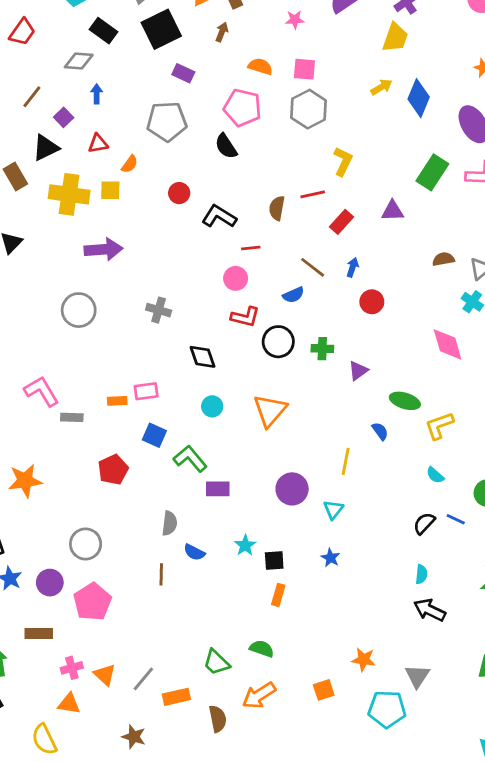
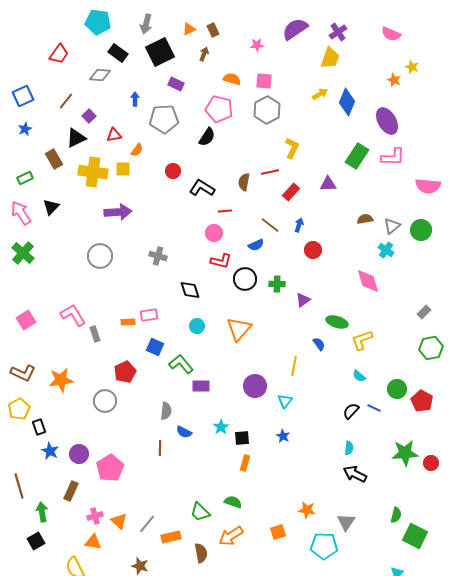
blue arrow: (97, 94) -> (135, 99), moved
black semicircle: (226, 146) -> (207, 137), turned -114
gray rectangle: (72, 417) -> (95, 334), turned 70
gray circle: (86, 544) -> (105, 401), moved
brown rectangle: (39, 633) -> (71, 491), turned -66

